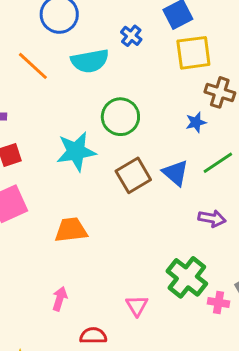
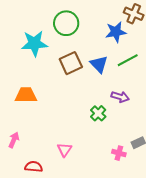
blue star: (196, 122) -> (116, 32), size x1.5
green cross: (187, 277) -> (98, 113), moved, size x0.6

